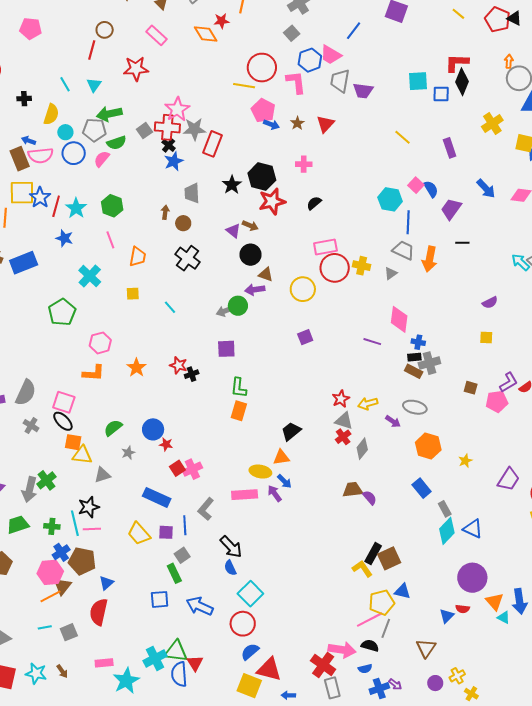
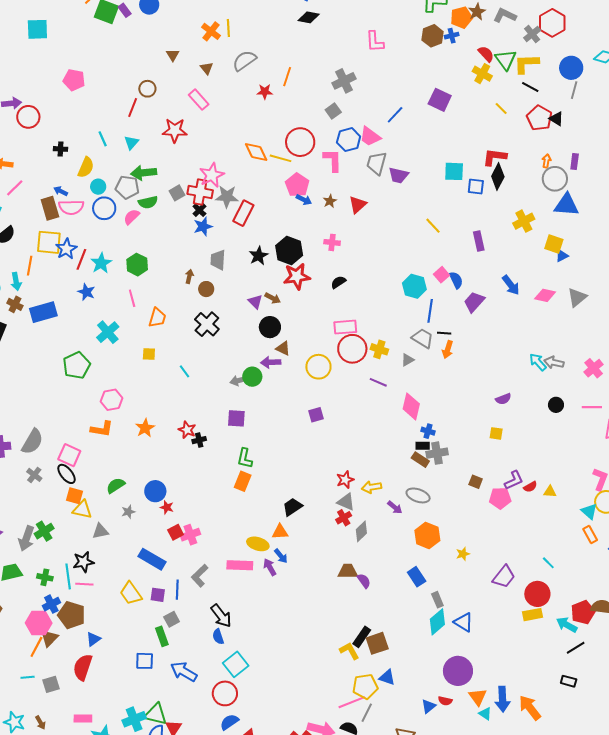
orange diamond: (206, 34) -> (256, 152), moved
black line: (462, 243) -> (444, 333), moved
orange arrow: (430, 259) -> (448, 350), size x0.7
purple line: (372, 342) -> (378, 382), moved
orange line: (50, 596) -> (36, 647), turned -40

